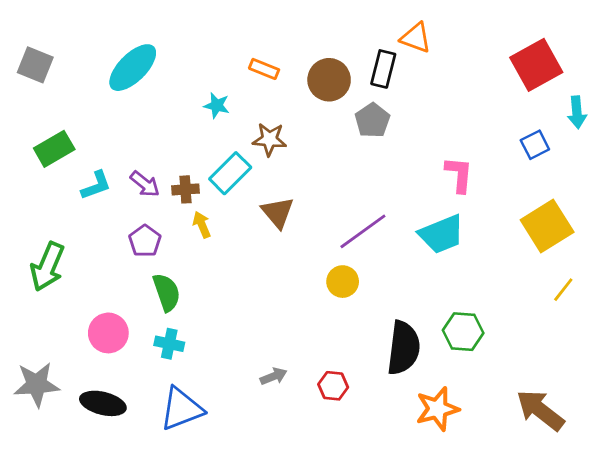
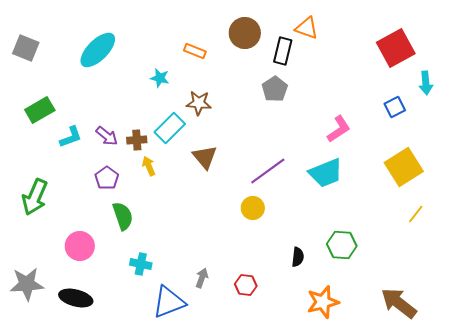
brown circle: (329, 80) -> (245, 33), moved
pink L-shape: (459, 175) -> (339, 129), turned 52
cyan cross: (169, 344) -> (141, 264), moved
black semicircle: (404, 348) -> (298, 257), size x0.5
gray arrow: (274, 376) -> (202, 278), turned -48
blue triangle: (181, 409) -> (169, 302), moved

